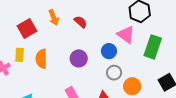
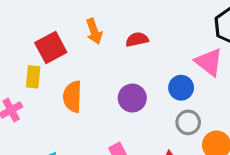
red semicircle: (81, 22) -> (137, 39), turned -56
yellow rectangle: (20, 55) -> (33, 77), moved

